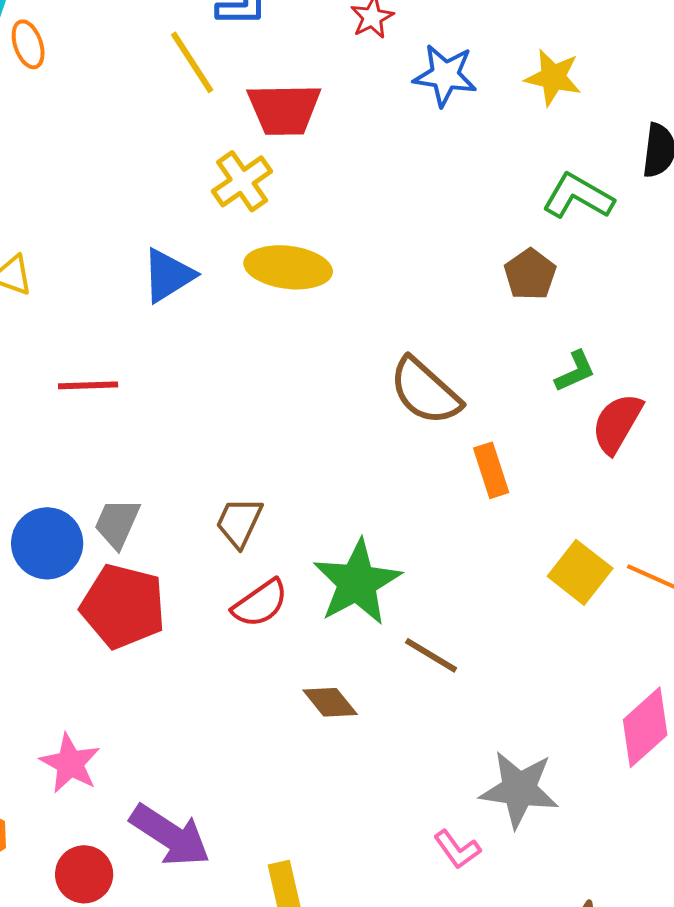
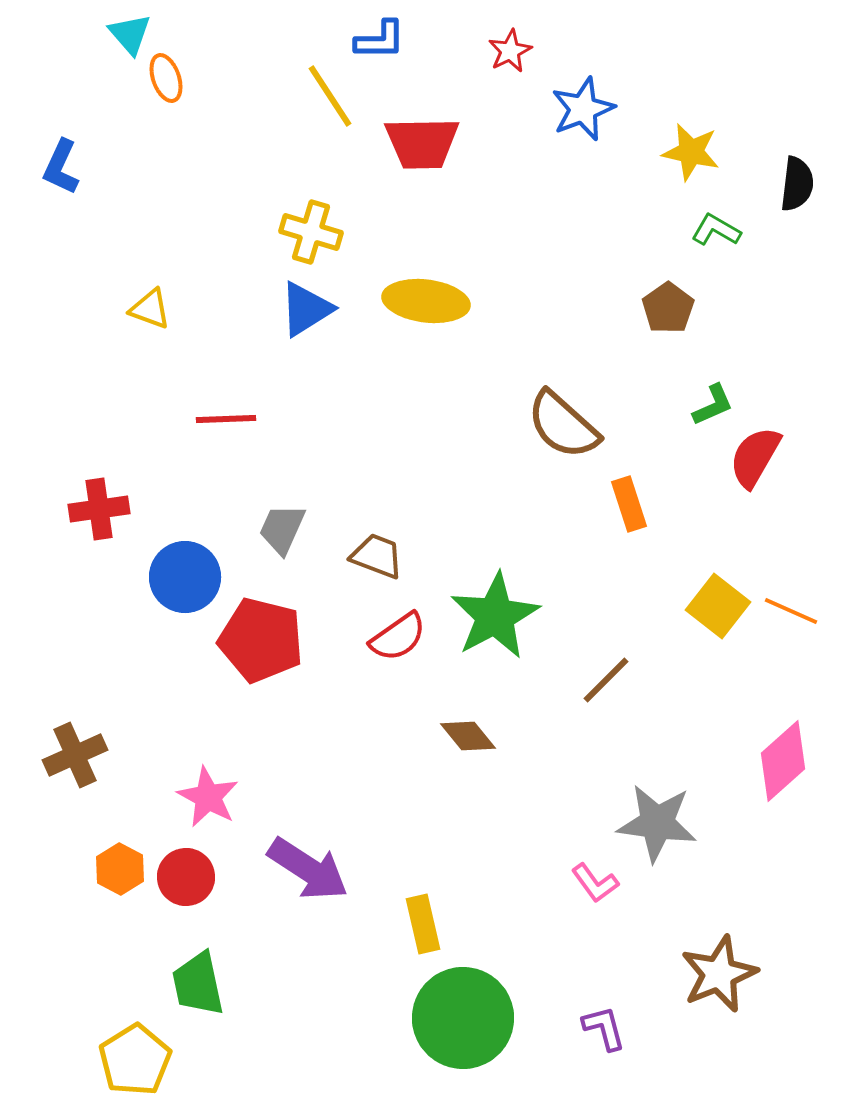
blue star: (445, 75) -> (583, 109), turned -30
yellow star: (553, 77) -> (691, 152), moved
yellow cross: (242, 181) -> (311, 232), moved, turned -38
green L-shape: (578, 196) -> (716, 230), size x0.7
brown trapezoid: (239, 522) -> (377, 556), turned 86
gray trapezoid: (117, 523) -> (282, 529), moved
brown line: (431, 655) -> (606, 680), moved, turned -76
red circle: (84, 874) -> (186, 877), moved

